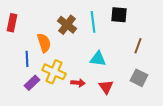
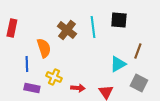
cyan triangle: (98, 59) -> (118, 64), moved, turned -36
yellow cross: (54, 72) -> (54, 77), size x0.7
purple rectangle: (32, 83) -> (32, 88), turned 56

